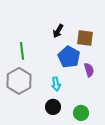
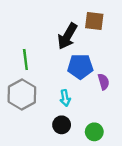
black arrow: (58, 31) -> (67, 36), size x1.6
brown square: (85, 38) -> (94, 21), moved
blue pentagon: (69, 57) -> (80, 67), turned -30

